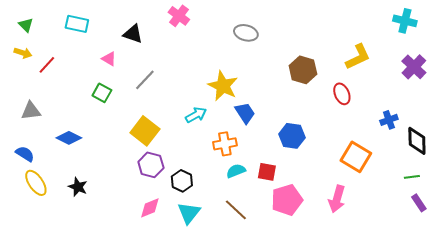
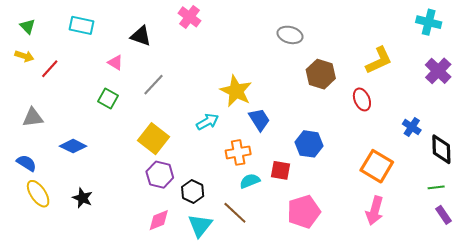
gray ellipse: (246, 33) -> (290, 35), moved
blue cross: (389, 120) -> (412, 127), turned -36
red square: (267, 172) -> (280, 170), moved
pink arrow: (337, 199) -> (375, 211), moved
brown line: (236, 210) -> (235, 213), moved

